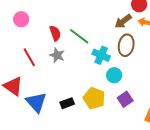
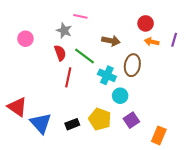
brown arrow: (123, 21) -> (111, 41), moved, turned -132
gray star: (57, 55) -> (64, 31), moved
red line: (29, 57) -> (68, 77), moved, turned 42

